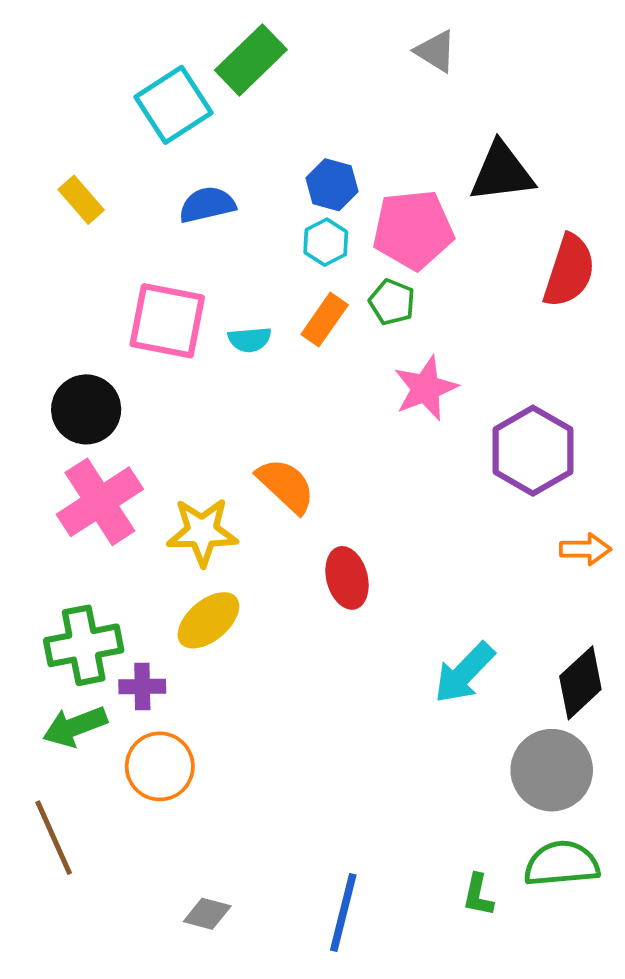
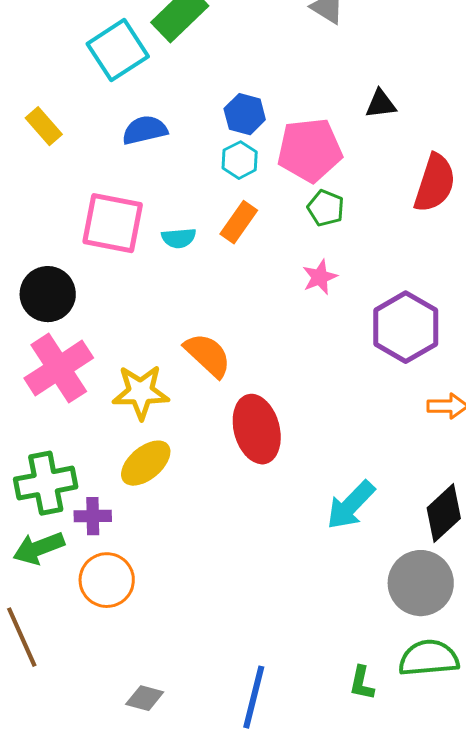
black triangle: (502, 172) -> (381, 104), size x0.6
green pentagon: (392, 302) -> (326, 208), moved
pink star: (426, 388) -> (320, 277), size x0.7
red ellipse: (347, 578) -> (257, 429), size x1.4

